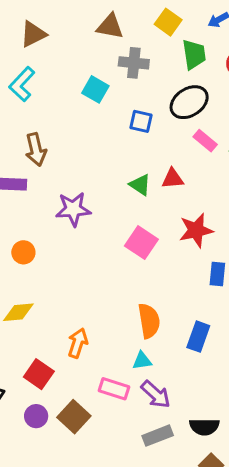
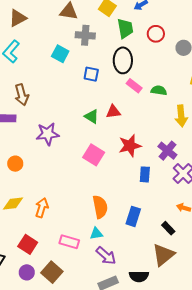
black ellipse: (189, 102) -> (123, 60), turned -55
orange arrow: (78, 343) -> (42, 208), moved
pink rectangle: (114, 389) -> (69, 242), moved

